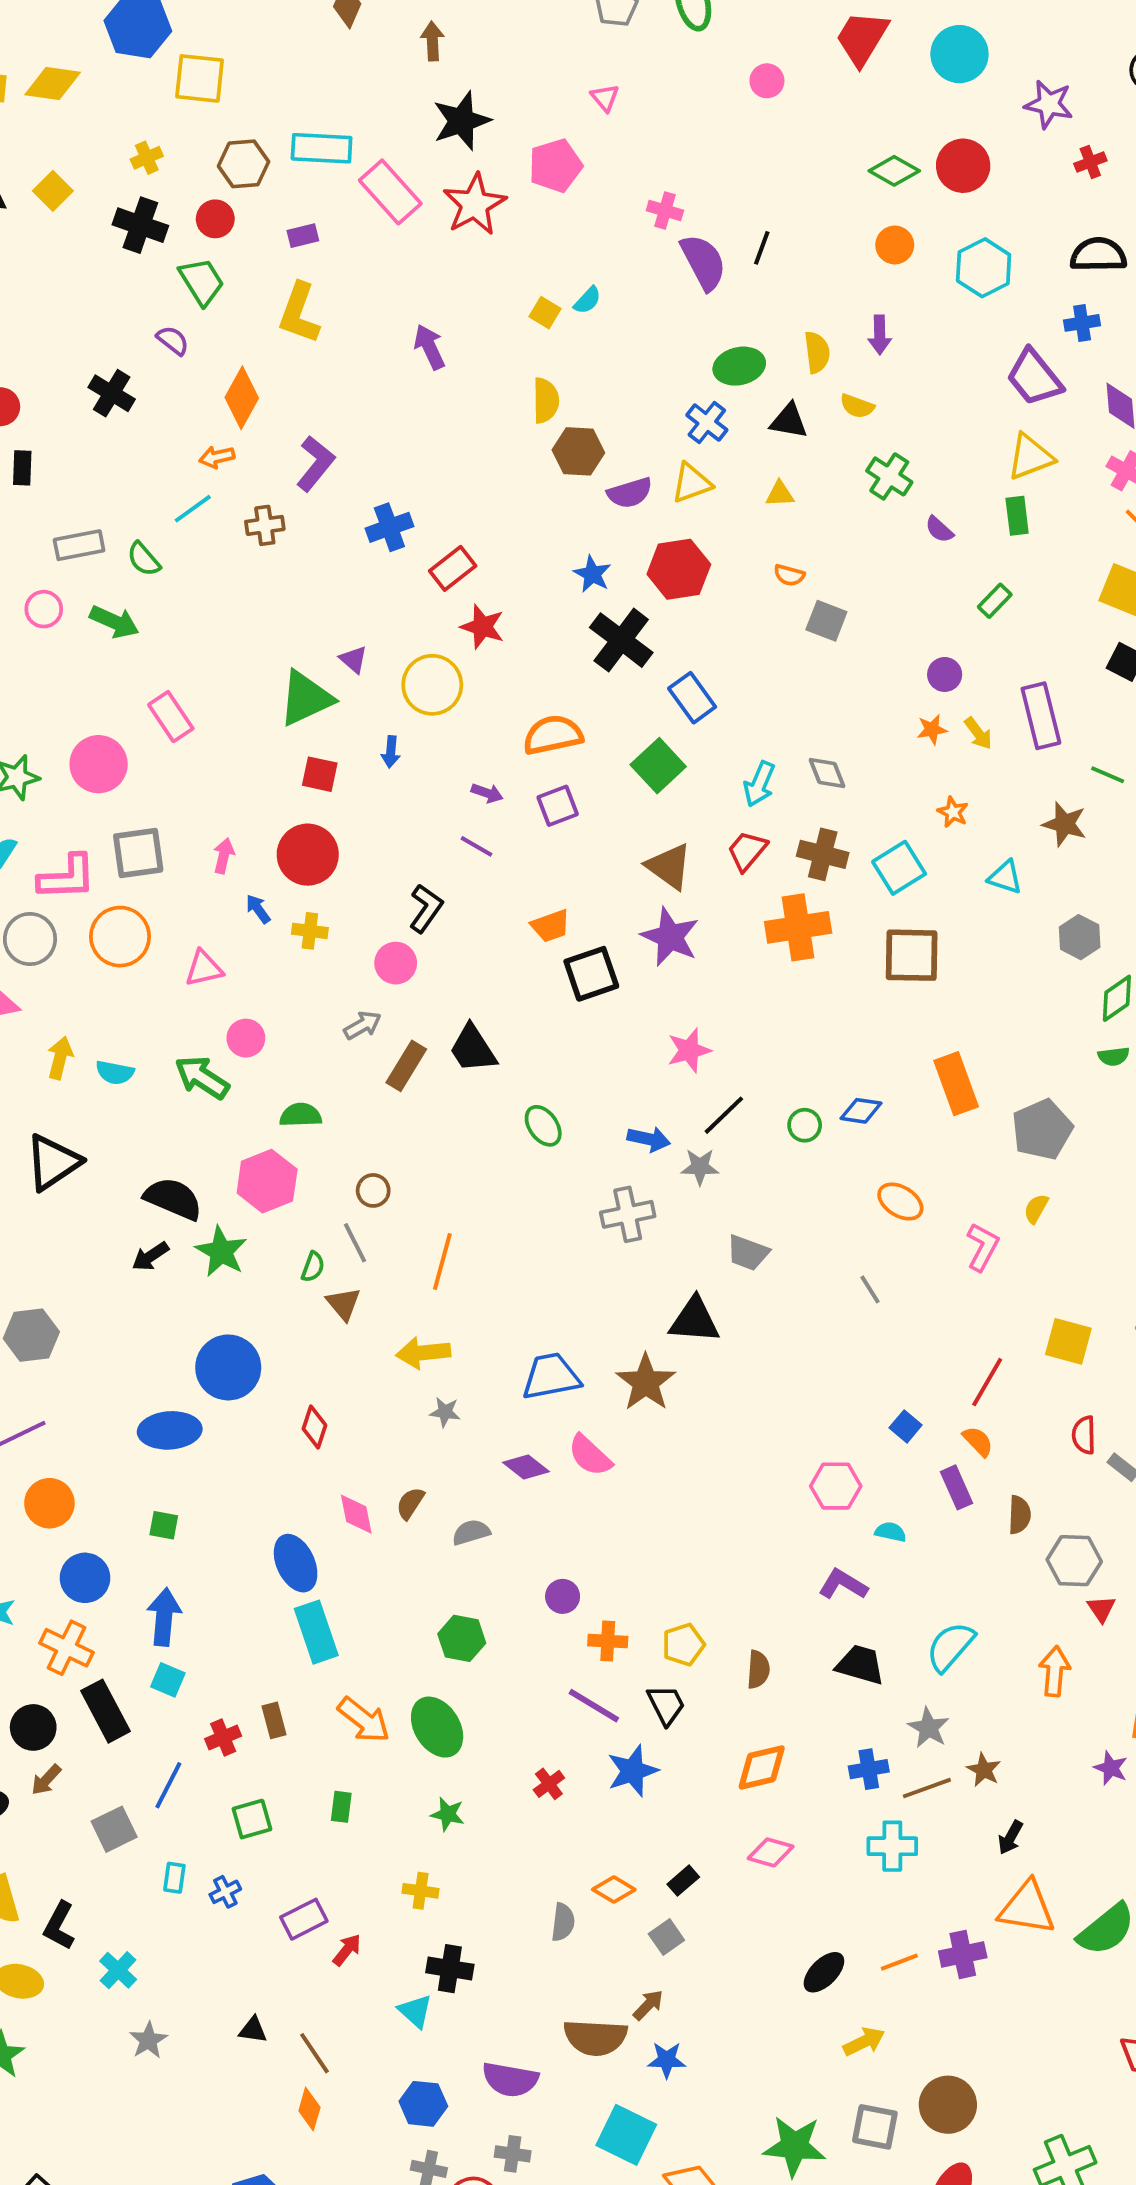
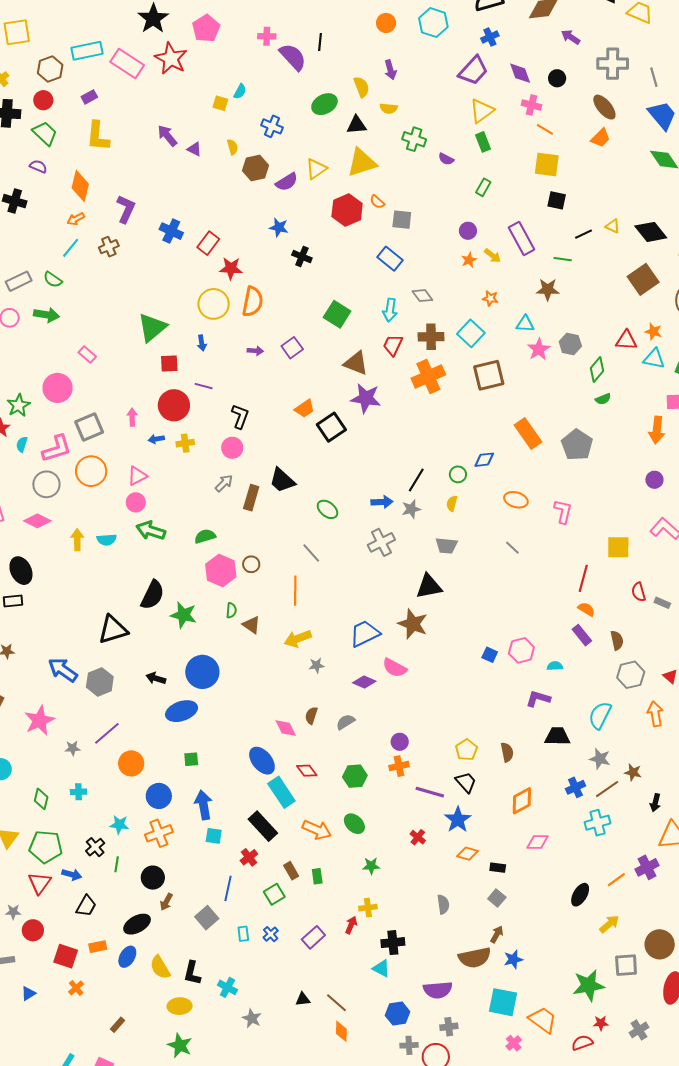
purple trapezoid: (1034, 377) -> (473, 71), turned -84
yellow semicircle: (546, 400) -> (232, 147), size x0.7
blue cross: (707, 422) -> (272, 126), moved
yellow triangle: (780, 494) -> (362, 163), size x2.0
blue cross: (389, 527) -> (171, 231), turned -30
red hexagon: (679, 569) -> (347, 210), moved
orange semicircle: (789, 575) -> (377, 202), turned 42
black cross: (621, 640) -> (302, 257), size x0.6
purple triangle: (353, 659) -> (194, 149), moved
blue rectangle: (692, 698) -> (390, 259), moved
pink rectangle: (171, 717) -> (87, 355), size x0.7
orange semicircle: (553, 735) -> (253, 302), moved, turned 128
purple line: (477, 846) -> (204, 386), moved
blue arrow: (258, 909) -> (156, 439), turned -49
pink circle: (246, 1038) -> (136, 502), moved
pink star: (689, 1050) -> (539, 349), moved
black triangle: (53, 1162) -> (113, 630), moved, turned 32
pink hexagon: (267, 1181) -> (221, 570), moved
black semicircle: (173, 1199) -> (152, 595), turned 108
yellow semicircle: (1036, 1209) -> (452, 503), moved
gray line: (355, 1243) -> (311, 553), moved
black arrow: (150, 1256) -> (156, 678), moved, turned 66
blue square: (906, 1426) -> (490, 655), moved
red diamond: (314, 1427) -> (307, 771), moved, turned -40
gray hexagon: (1074, 1561) -> (631, 675), moved
orange cross: (608, 1641) -> (399, 766), moved
orange cross: (67, 1648) -> (159, 833), turned -32
black rectangle: (105, 1711) -> (263, 826), moved
brown rectangle: (274, 1720) -> (291, 871), moved
green ellipse: (437, 1727) -> (354, 824), size x0.7
black rectangle: (683, 1881) -> (498, 868), turned 63
orange diamond: (614, 1890) -> (467, 854), moved
red arrow: (347, 1950) -> (351, 925), moved

